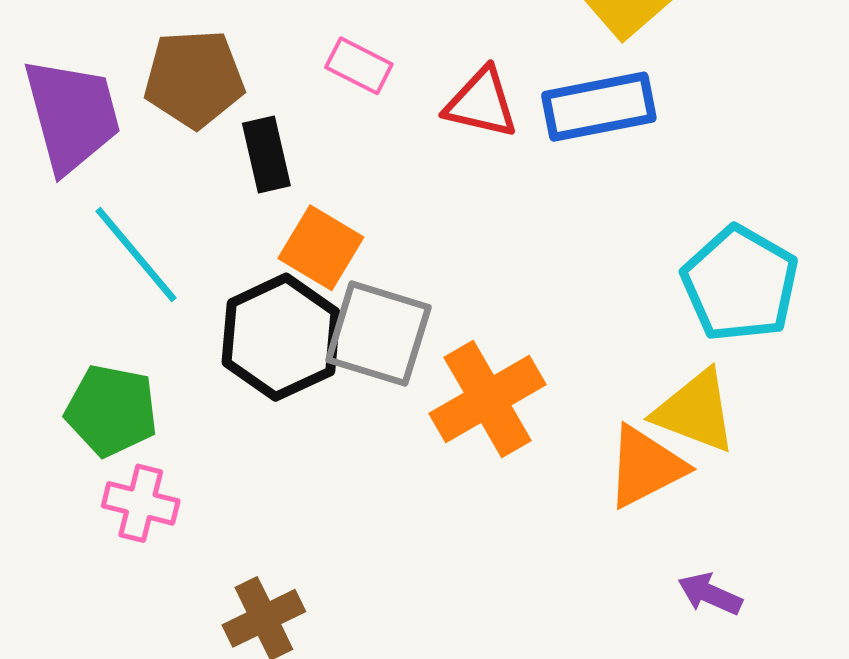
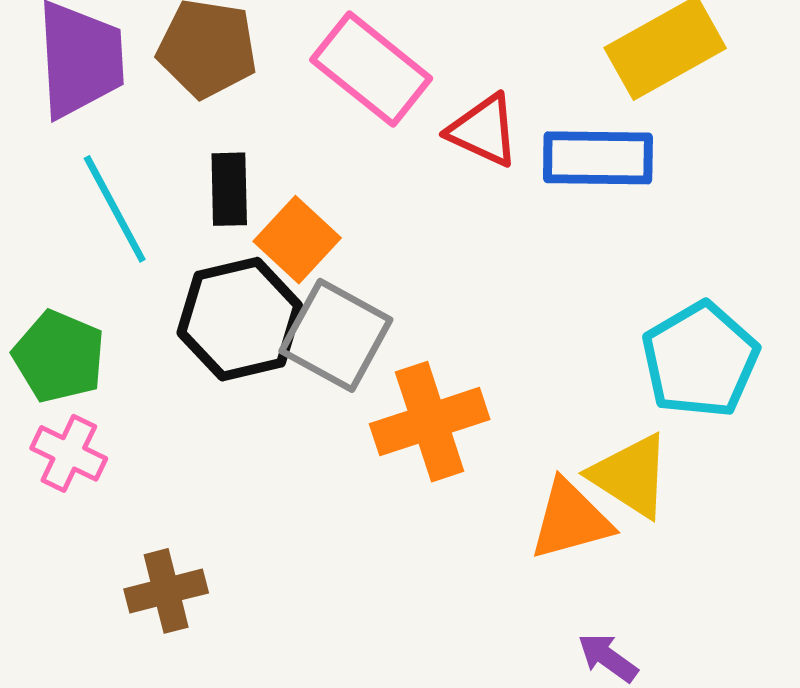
pink rectangle: (359, 66) -> (371, 69), size x1.8
black rectangle: (266, 154) -> (229, 189), moved

